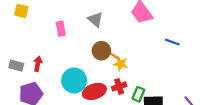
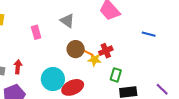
blue line: (172, 42) -> (149, 34), moved
red cross: (119, 86) -> (106, 51), moved
green rectangle: (138, 94) -> (116, 75), moved

